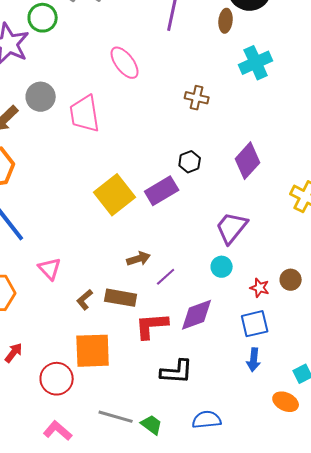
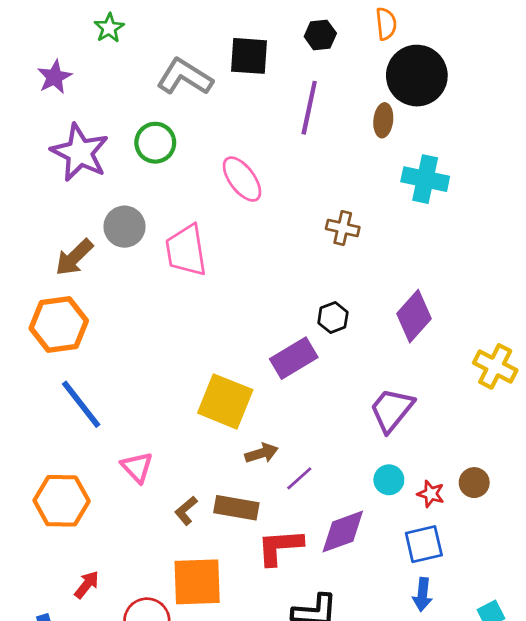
green circle: (43, 18) -> (155, 143), moved
cyan cross: (256, 63) -> (425, 179), turned 36
yellow square: (115, 195) -> (225, 401), moved, turned -30
cyan circle: (222, 267) -> (389, 480), moved

